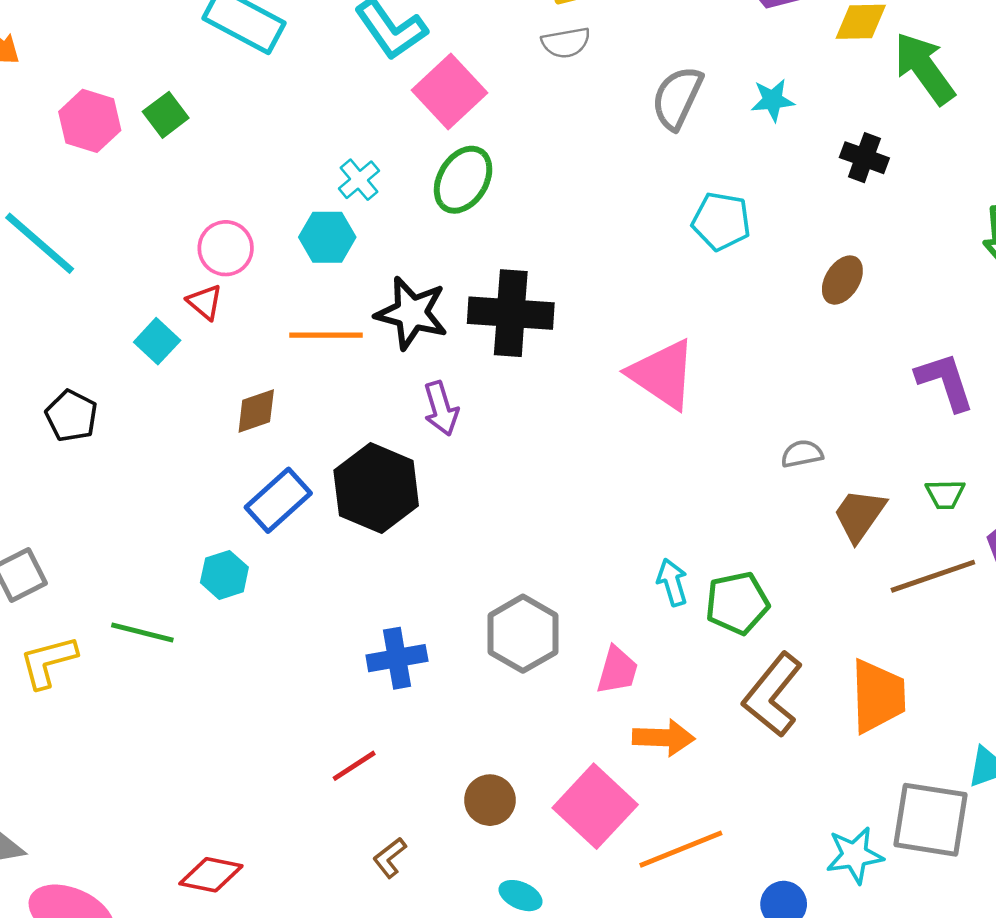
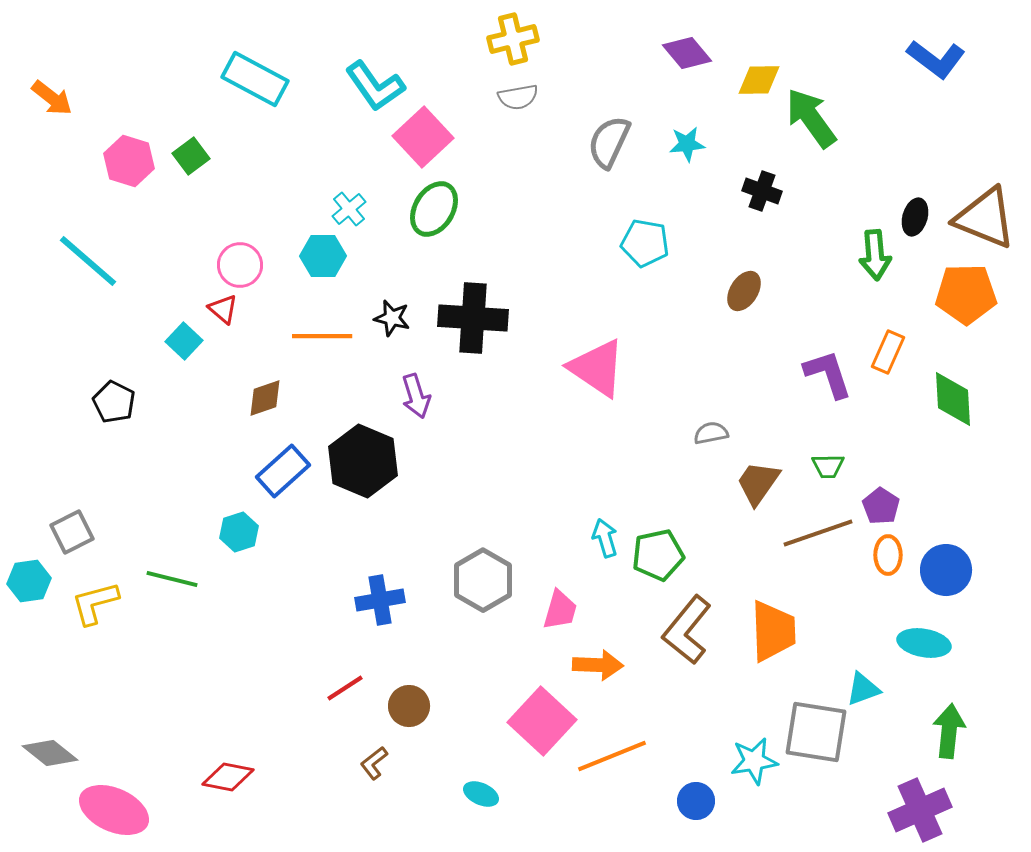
black star: (412, 313) -> (392, 318), size x0.6
brown circle: (490, 800) -> (409, 706), moved

